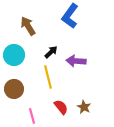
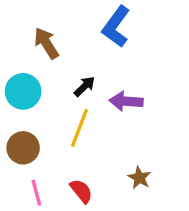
yellow line: (48, 77) -> (80, 128), turned 35
red semicircle: (61, 107) -> (81, 191), moved
pink line: (32, 116) -> (36, 193), moved

